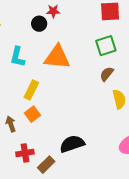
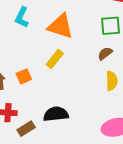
yellow rectangle: (31, 90) -> (55, 59), moved

